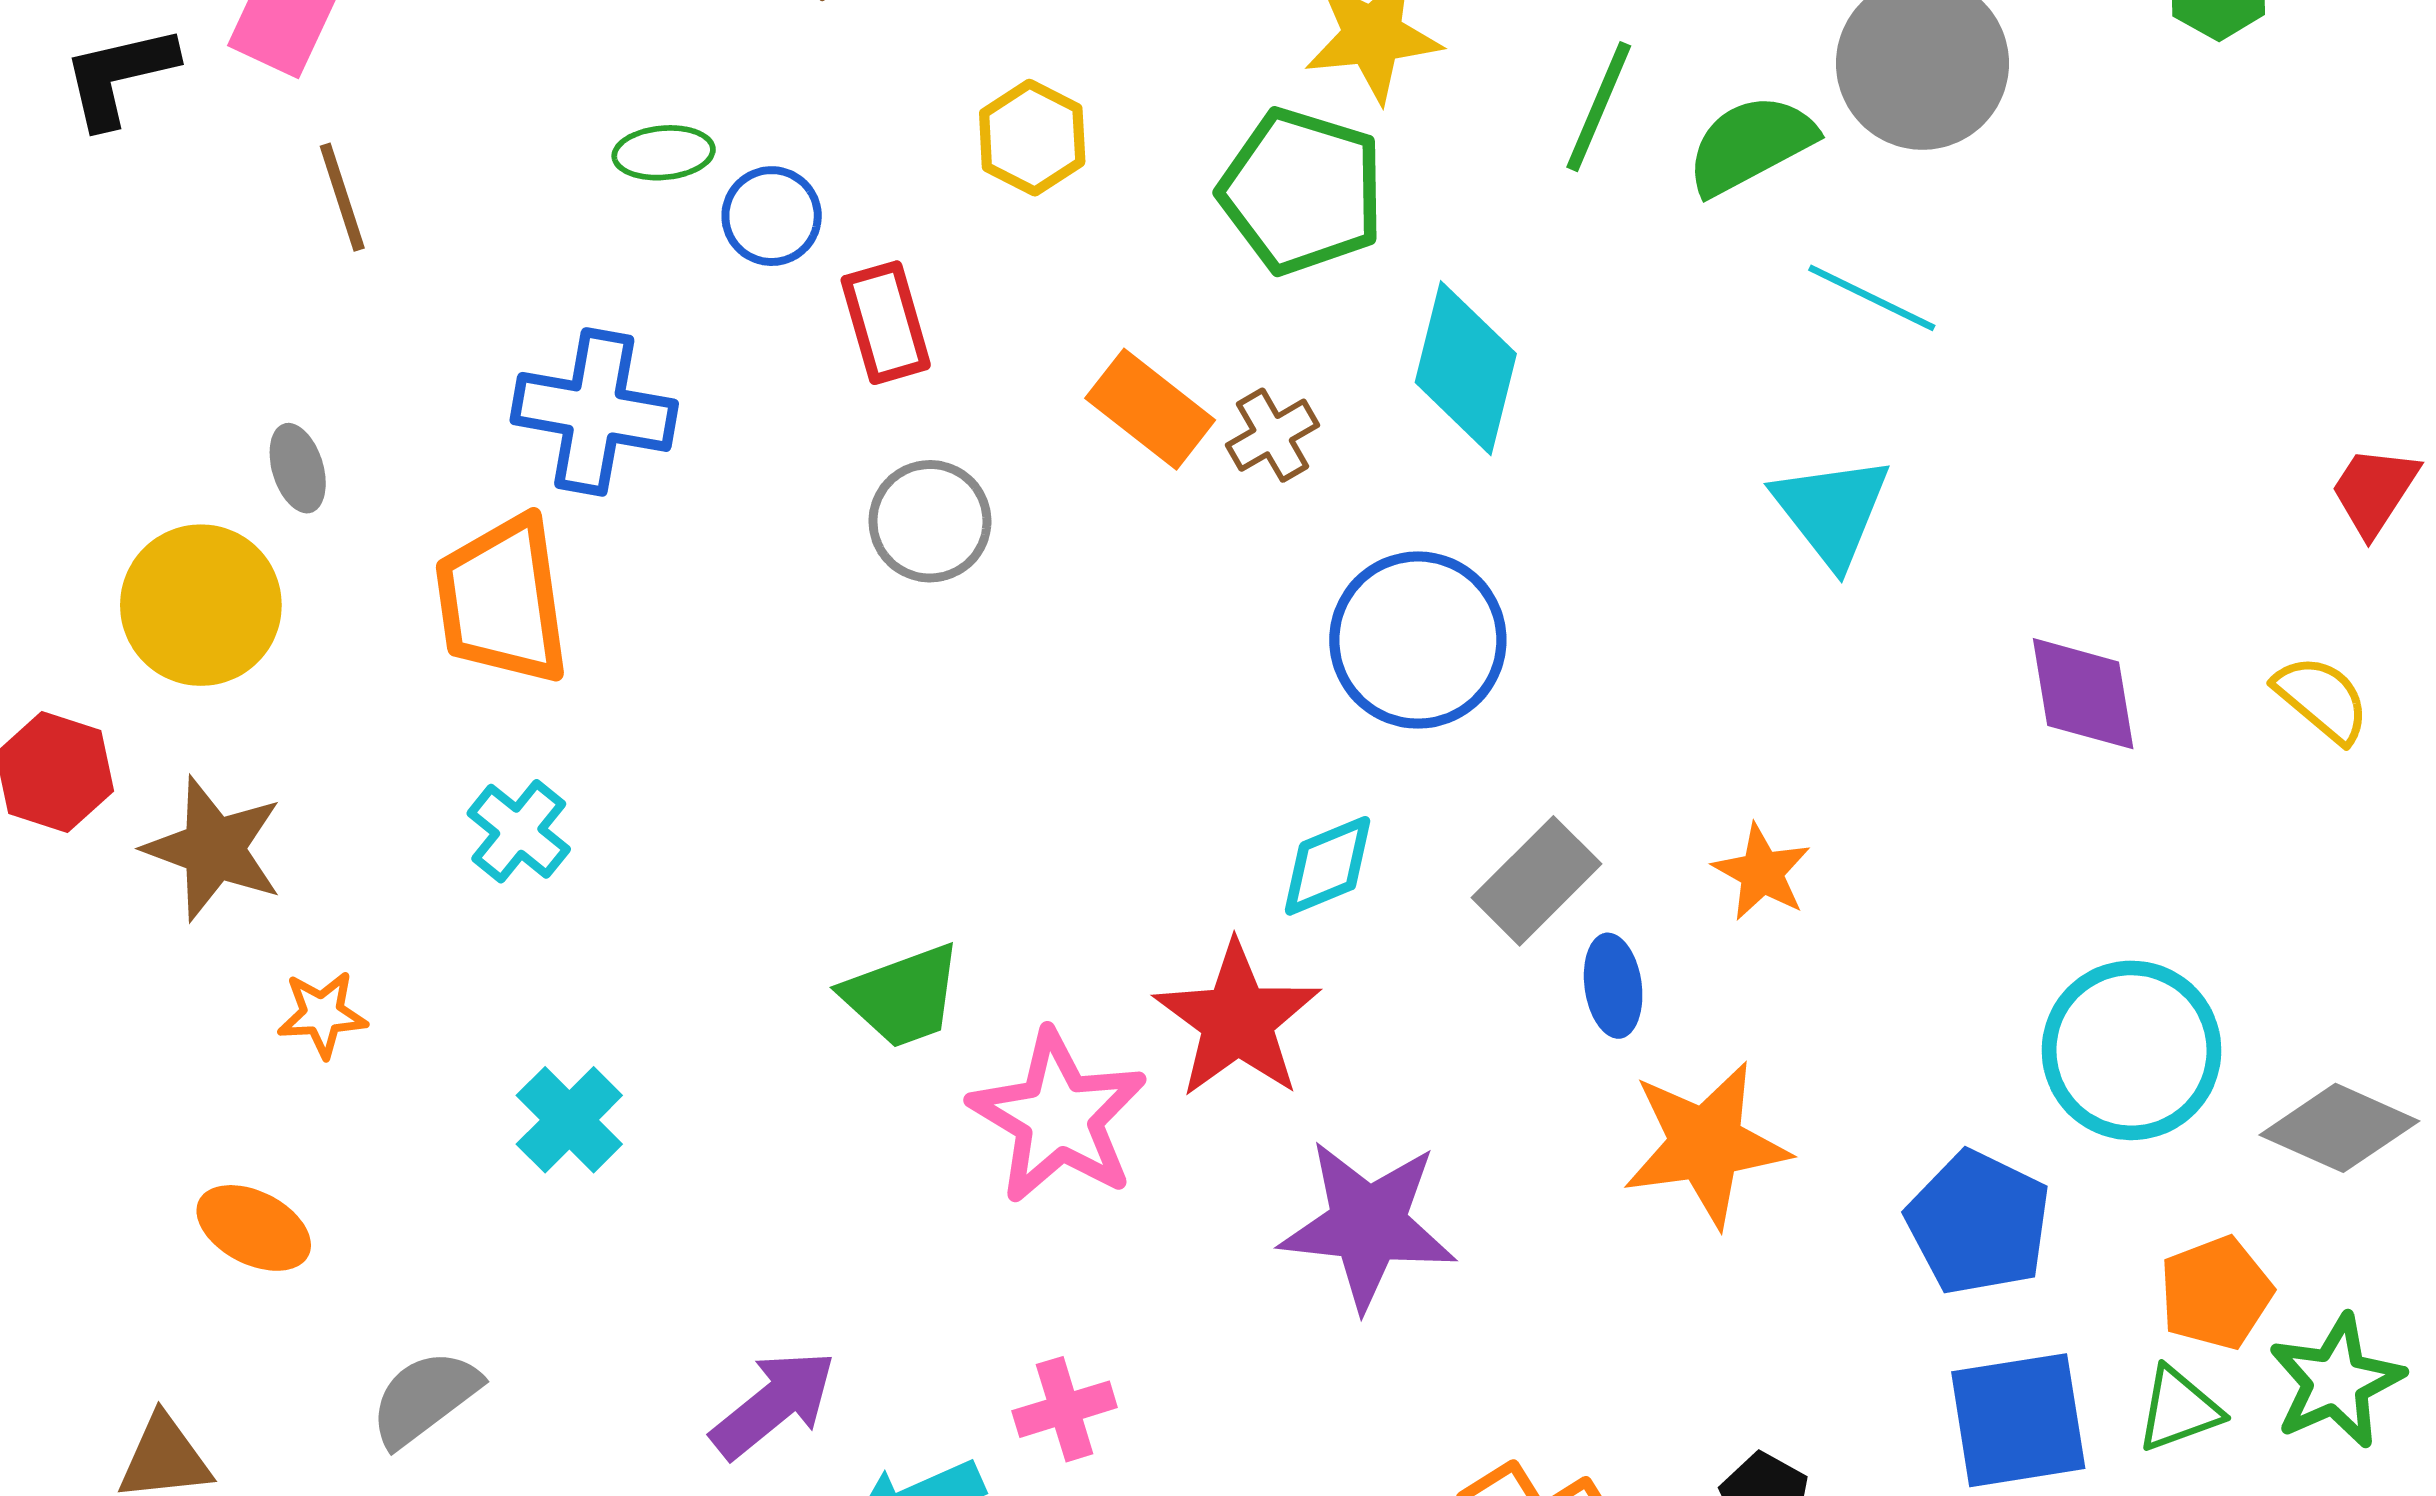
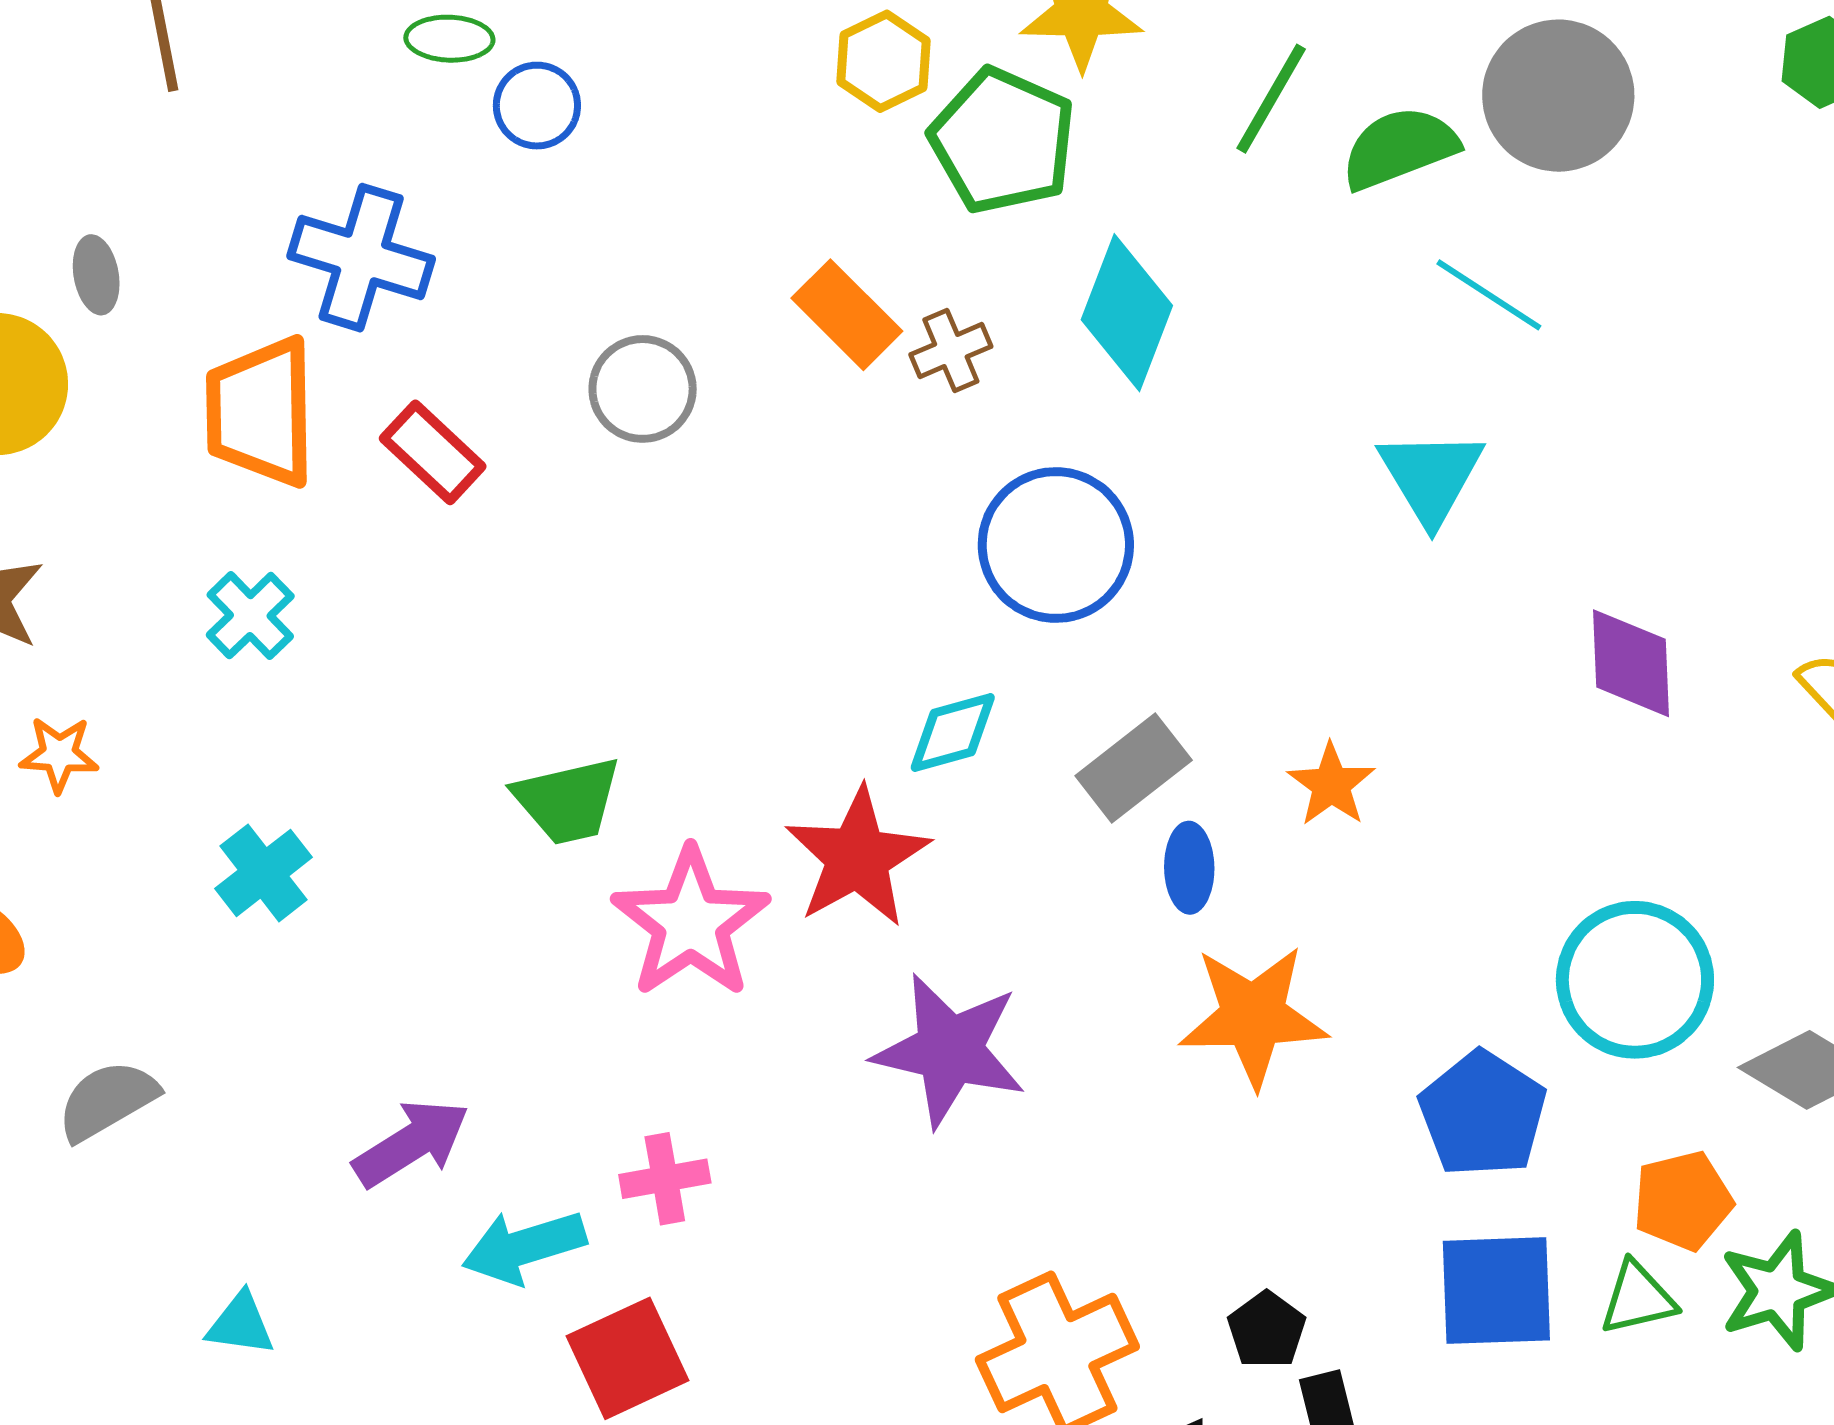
yellow hexagon: (1032, 138) -> (883, 61), moved
red rectangle: (886, 323) -> (433, 452), moved, turned -38

